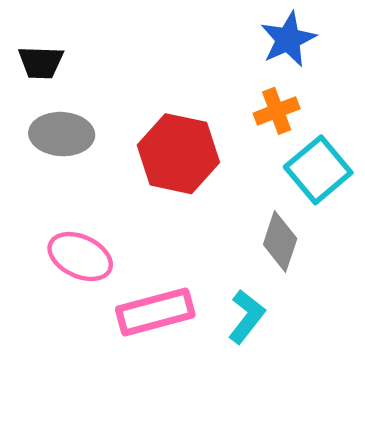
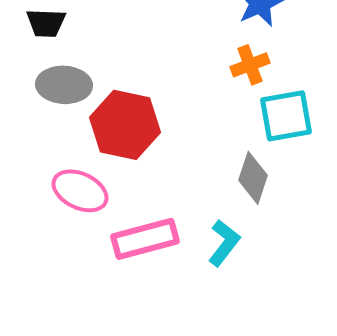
red hexagon: (178, 154) -> (125, 125), moved
cyan square: (318, 170) -> (286, 116), turned 30

